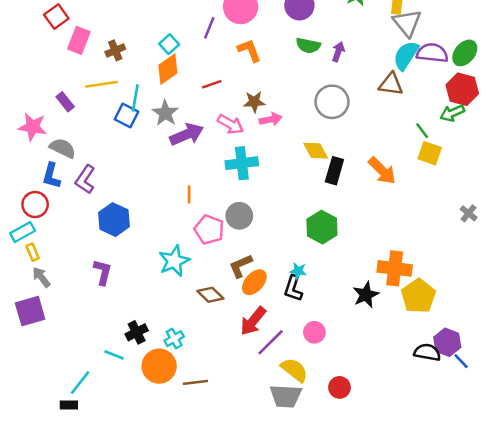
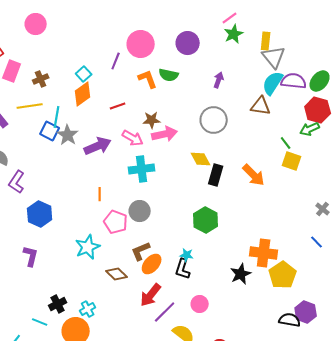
green semicircle: (308, 45) -> (169, 75), moved
gray star: (165, 113) -> (68, 135), moved
pink arrow: (271, 119) -> (165, 134), size x1.4
blue line: (461, 361) -> (317, 242), moved

